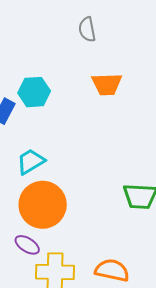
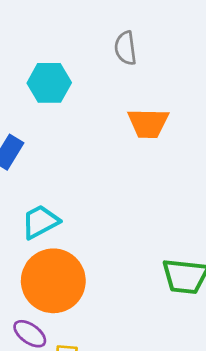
cyan hexagon: (34, 92) -> (49, 83), moved

